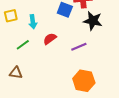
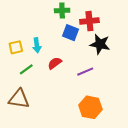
yellow square: (11, 16) -> (16, 47), moved
brown triangle: (16, 73) -> (19, 99), size x1.5

